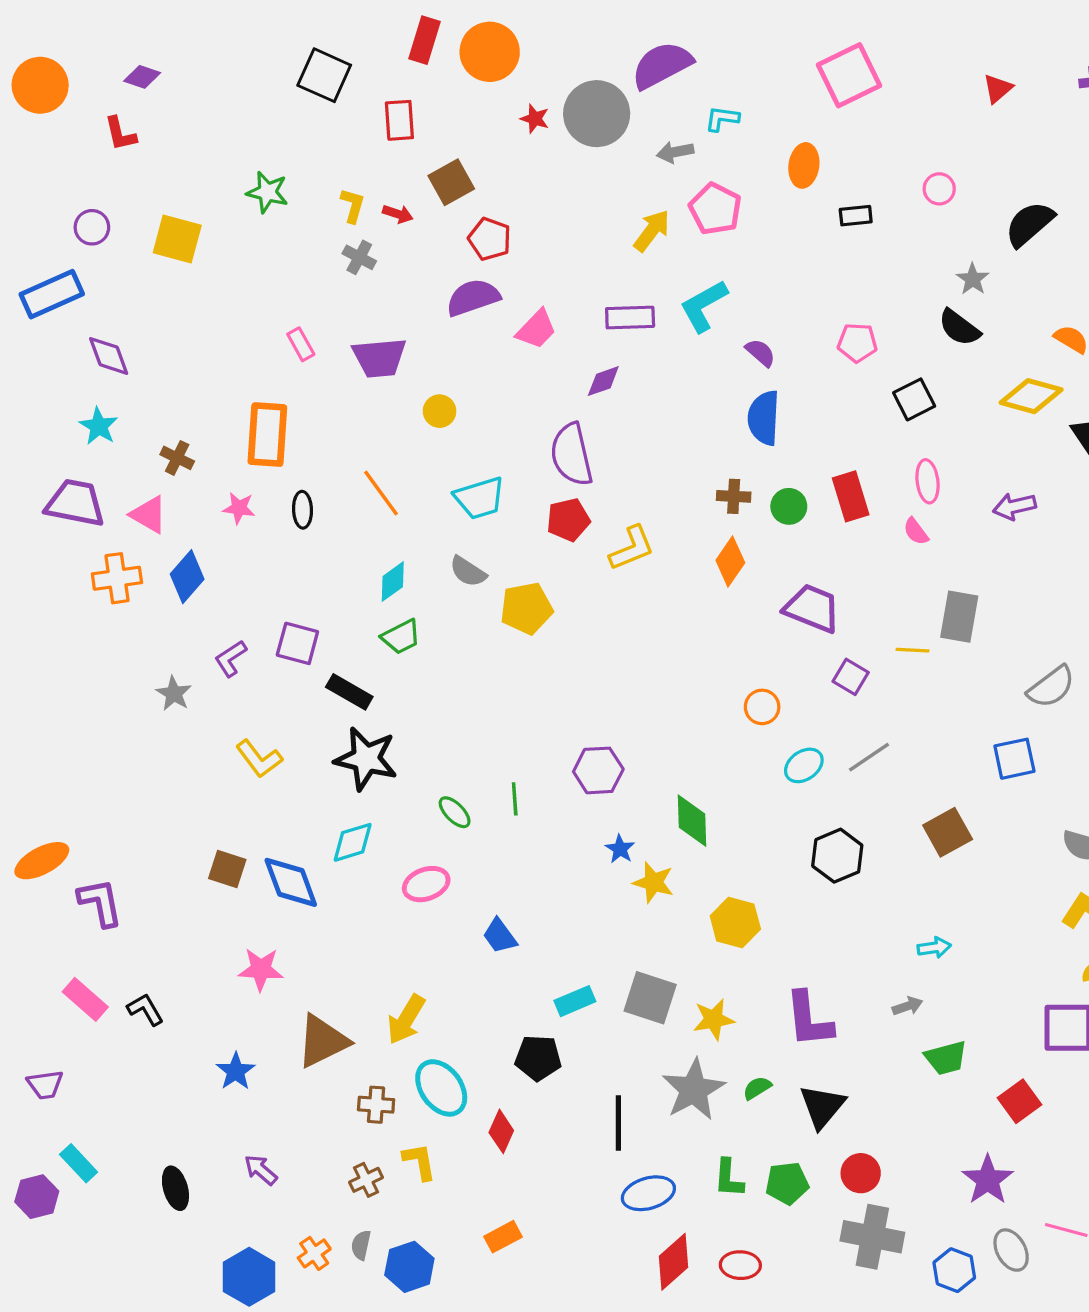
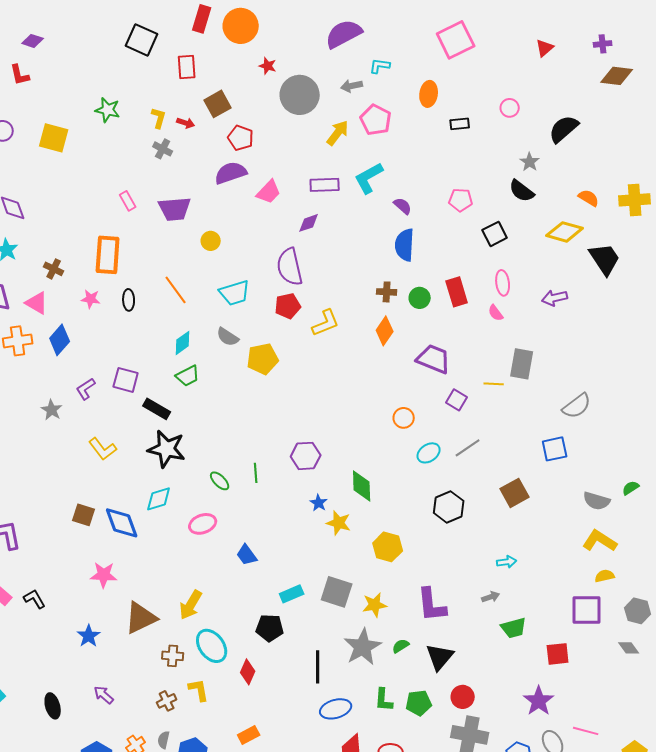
gray circle: (597, 114) -> (300, 95), moved
red square: (1019, 1101) -> (558, 654), turned 30

